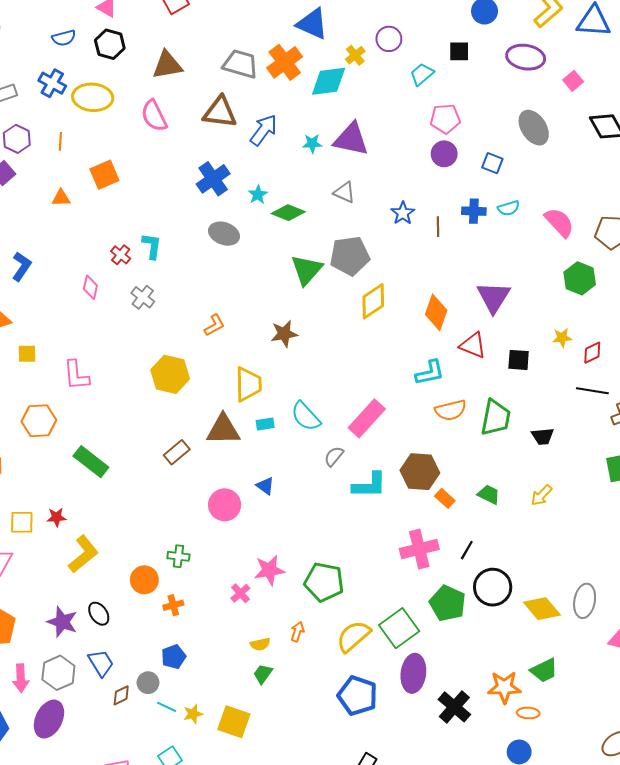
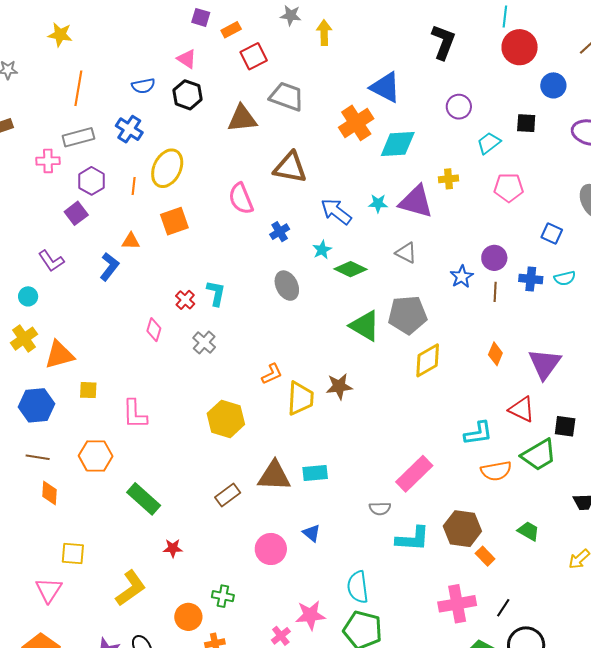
yellow cross: (355, 55) -> (448, 179), moved, turned 30
gray trapezoid: (240, 64) -> (287, 97), moved
yellow ellipse: (93, 97) -> (167, 168), moved, turned -72
pink semicircle: (154, 116) -> (241, 199), moved
blue arrow: (264, 130) -> (336, 211), moved, turned -92
purple circle: (444, 154) -> (494, 258), moved
blue cross: (213, 179) -> (280, 232), size x0.6
gray ellipse: (224, 234) -> (287, 286), turned 40
blue L-shape: (22, 266) -> (109, 267), moved
green triangle: (307, 270) -> (365, 326), turned -44
orange diamond: (436, 312) -> (495, 354), moved, size x0.7
yellow trapezoid: (248, 384) -> (300, 398), moved
cyan semicircle: (306, 416) -> (358, 587), moved, turned 32
green trapezoid: (496, 418) -> (539, 455), moved, turned 45
cyan rectangle: (265, 424) -> (315, 473), size x1.4
gray semicircle: (334, 456) -> (380, 509), turned -135
green trapezoid: (489, 495) -> (528, 531), moved
red star: (56, 517) -> (173, 548), moved

